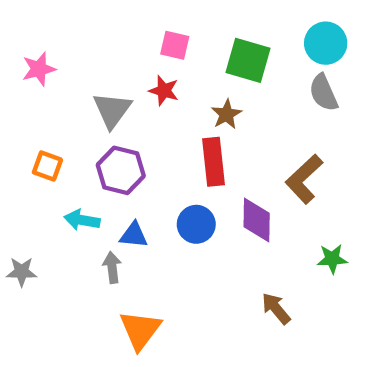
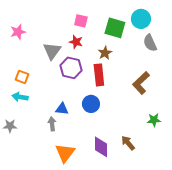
cyan circle: (326, 43) -> (141, 19), moved
purple hexagon: (121, 170) -> (71, 68), moved
cyan arrow: (82, 220) -> (20, 97), moved
purple diamond: (257, 220) -> (101, 147), moved

